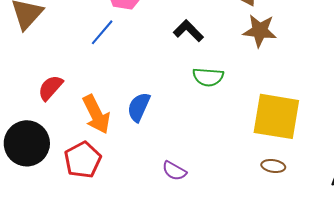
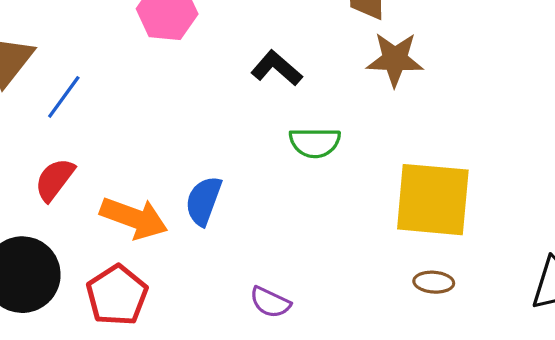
blue line: (102, 32) -> (64, 97), moved
orange arrow: (96, 114) -> (134, 218), turned -39

